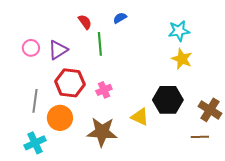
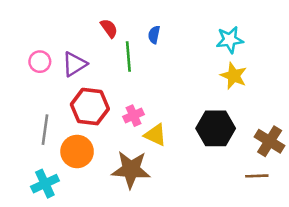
blue semicircle: (120, 18) -> (154, 35), moved, turned -48
yellow triangle: (140, 117) -> (155, 135), moved

